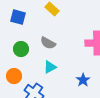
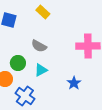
green circle: (21, 49) -> (18, 63), moved

